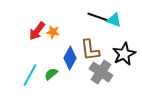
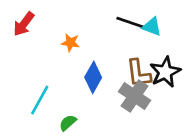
red arrow: (37, 31) -> (24, 24), moved
brown L-shape: (90, 50) -> (139, 73), moved
green semicircle: (51, 74) -> (68, 123), moved

